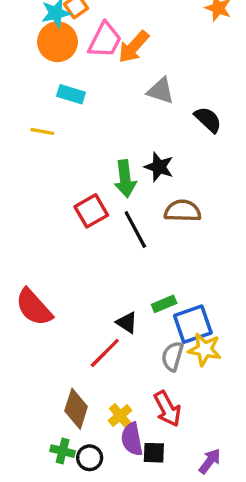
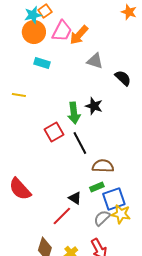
yellow line: (42, 131) -> (19, 95), moved
brown semicircle: (183, 211) -> (103, 166), moved
gray semicircle: (172, 356) -> (102, 218), turned 30

